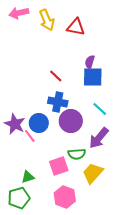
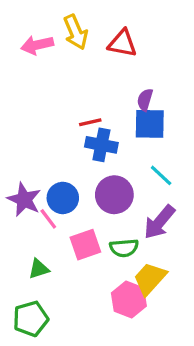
pink arrow: (19, 13) -> (37, 45), moved
red line: (56, 76) -> (90, 122), turned -56
blue cross: (58, 102) -> (101, 145), moved
pink square: (59, 166) -> (85, 245), moved
green triangle: (28, 177) -> (39, 269), moved
pink hexagon: (65, 197) -> (129, 299), moved

